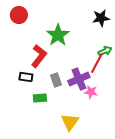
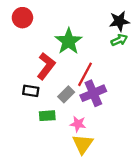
green arrow: (105, 51) -> (119, 40), moved
red line: (97, 63) -> (85, 74), moved
gray rectangle: (56, 80) -> (66, 94), turned 64
pink star: (91, 92) -> (78, 124), moved

